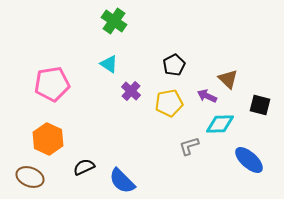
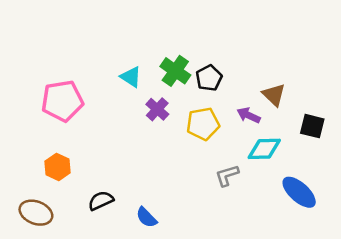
green cross: (114, 21) -> (175, 71), moved
orange hexagon: (48, 139) -> (58, 167), size x0.7
blue semicircle: (122, 181) -> (146, 217), size x0.7

